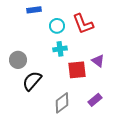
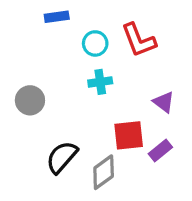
red square: (77, 70) -> (129, 135), moved
black semicircle: (32, 81) -> (62, 157), moved
purple rectangle: (95, 100) -> (160, 150), moved

